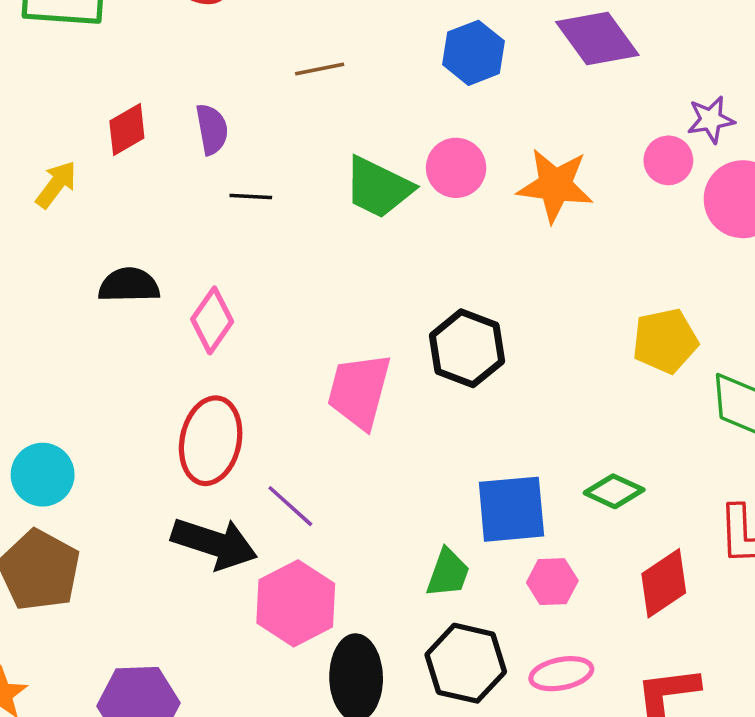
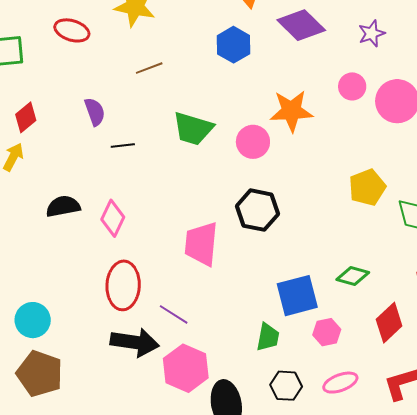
purple star: (711, 120) -> (372, 33), moved
red diamond: (127, 129) -> (26, 117), moved
pink circle: (456, 168) -> (253, 142), moved
black hexagon: (466, 663) -> (286, 386), size x0.7

